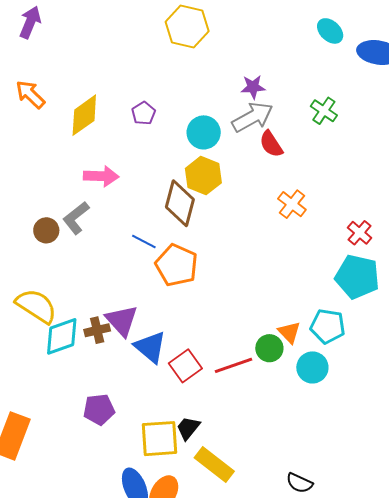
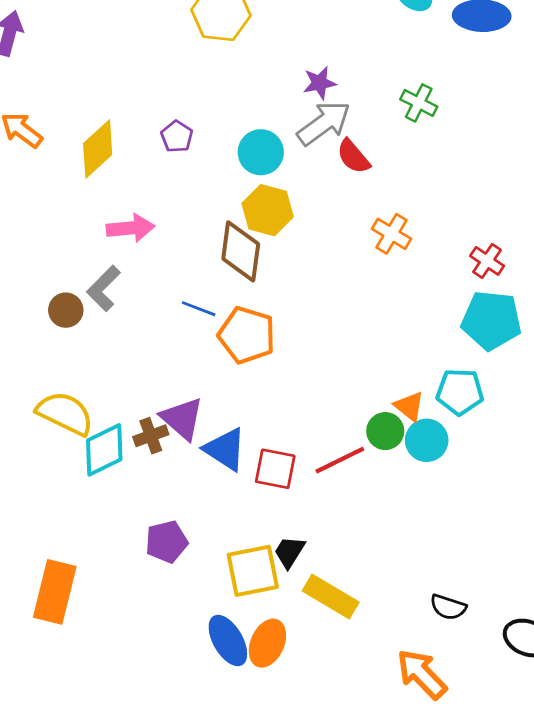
red square: (185, 366) -> (275, 469), turned -36
cyan circle: (312, 367) -> (427, 440), moved

